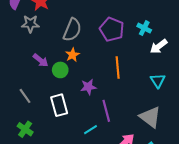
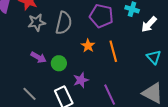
gray star: (30, 24) -> (37, 22), moved
orange star: (72, 55) -> (88, 46), moved
purple star: (88, 87) -> (81, 80), moved

